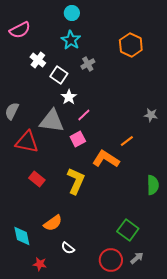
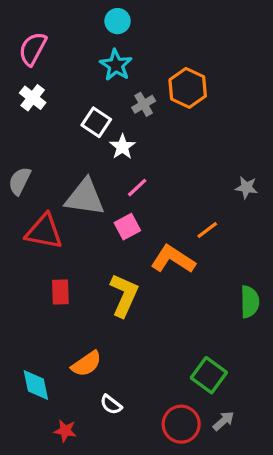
pink semicircle: (20, 30) -> (33, 49), turned 145
orange hexagon: (131, 45) -> (188, 88), moved
white cross: (38, 60) -> (33, 98), moved
white star: (69, 97) -> (122, 147), moved
red rectangle: (37, 179) -> (60, 292), turned 49

